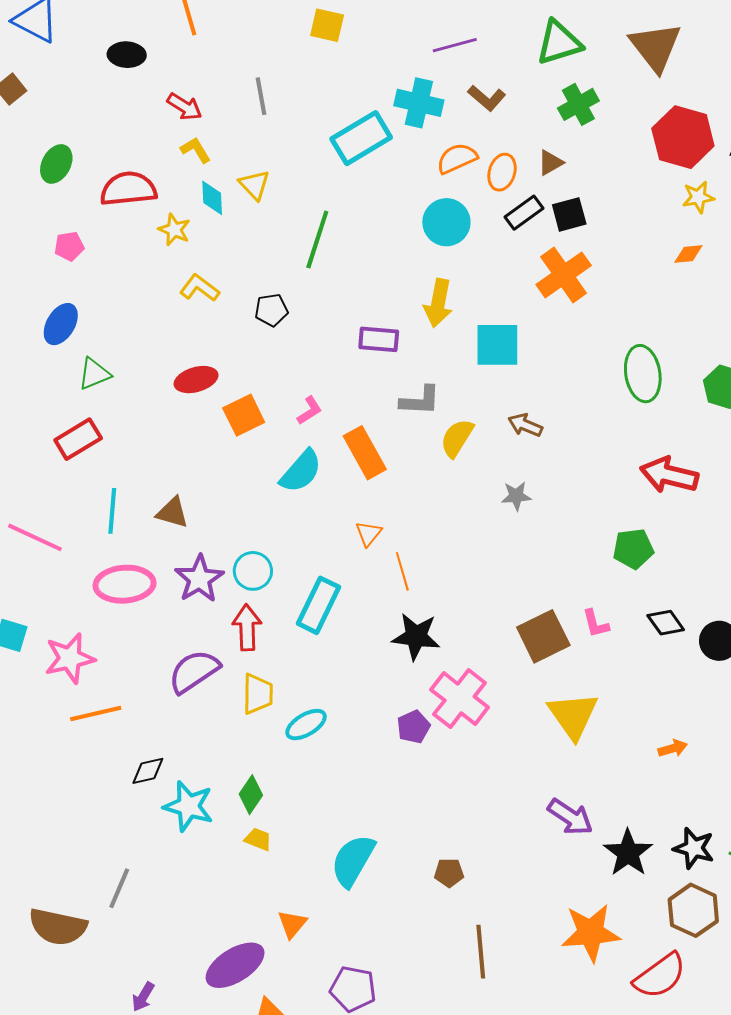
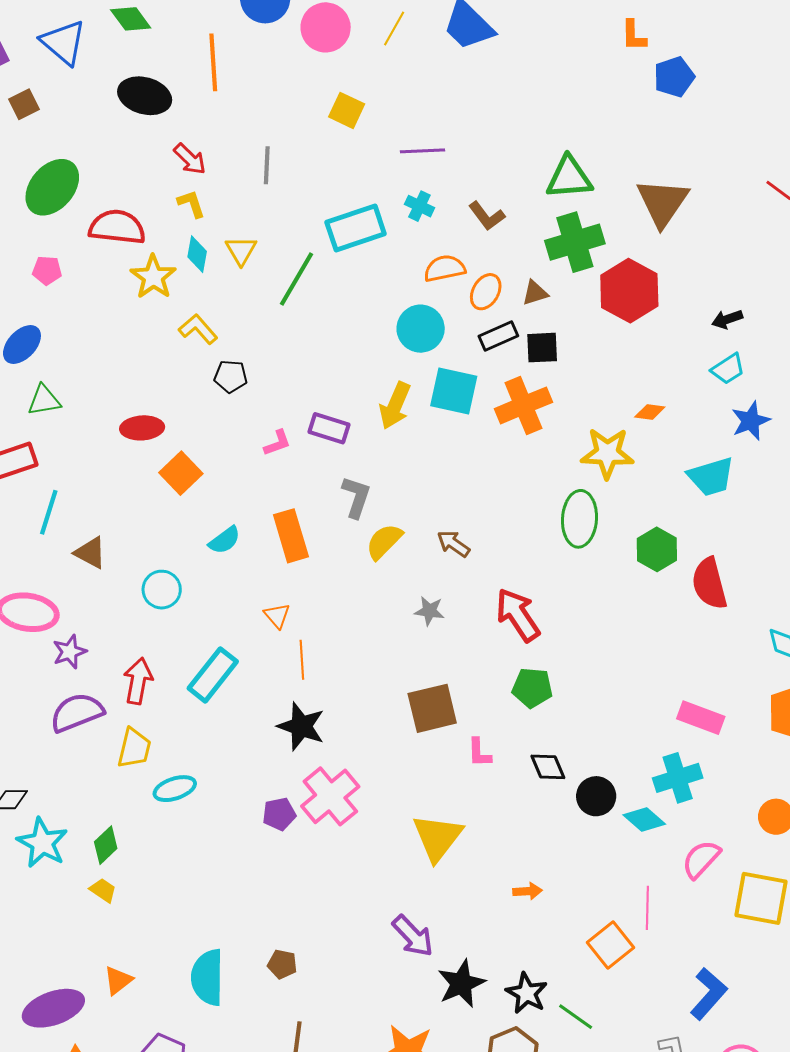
purple line: (455, 45) -> (423, 151), moved
black ellipse: (127, 55) -> (145, 96), size x1.4
cyan cross: (419, 103) -> (419, 206), size x0.6
green cross: (578, 104) -> (575, 242), size x1.4
red hexagon: (683, 137) -> (629, 291), moved
green ellipse: (56, 164) -> (52, 187), size x1.5
yellow star: (698, 197) -> (607, 453), moved, size x1.6
yellow star: (174, 230) -> (153, 277), size x1.4
green line: (317, 239) -> (296, 279), moved
yellow L-shape: (200, 288) -> (198, 329), moved
cyan square: (497, 345) -> (454, 391), moved
gray L-shape: (420, 401) -> (356, 497), turned -87
pink L-shape: (310, 410) -> (277, 443), moved
orange square: (244, 415) -> (181, 473), turned -30
cyan semicircle: (301, 471) -> (225, 540), size x0.7
red arrow: (669, 475) -> (518, 615), moved, turned 30
cyan line: (112, 511) -> (49, 512), moved
orange triangle: (369, 534) -> (277, 616), turned -32
cyan circle: (253, 571) -> (162, 590), moved
purple star: (199, 579) -> (70, 652), moved, size x0.7
brown square: (543, 636) -> (432, 708), moved
cyan semicircle: (353, 861) -> (207, 977), moved, turned -42

